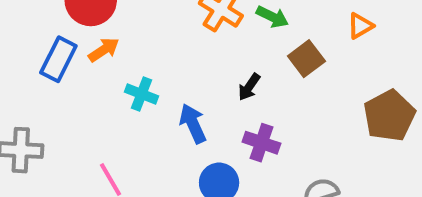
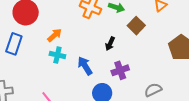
orange arrow: (104, 50) -> (55, 35), moved
purple cross: (261, 143) -> (120, 70), turned -30

